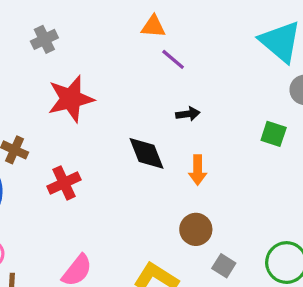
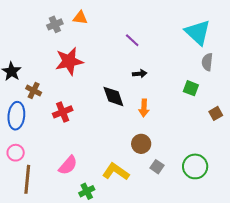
orange triangle: (153, 26) -> (80, 18), moved

